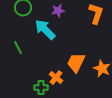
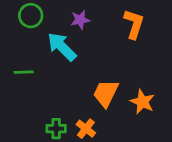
green line: (18, 48) -> (24, 72), turned -64
orange cross: (56, 78) -> (86, 129), moved

